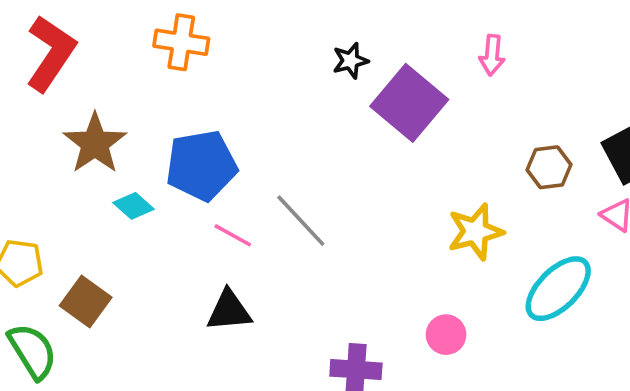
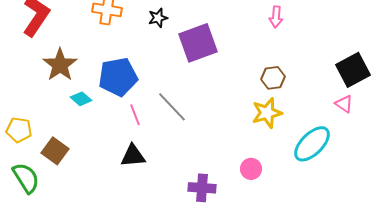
black star: (350, 61) -> (158, 18), moved
purple square: (409, 103) -> (198, 43), moved, turned 30
brown hexagon: (549, 167) -> (273, 78), moved
pink line: (233, 235) -> (135, 115), turned 40

